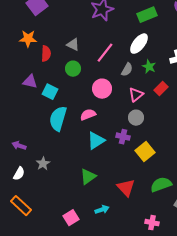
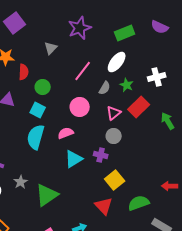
gray triangle: (73, 45) -> (51, 48), moved, turned 48
green circle: (73, 69) -> (43, 87), moved
red rectangle: (161, 89) -> (139, 107), size x1.5
cyan square: (50, 92) -> (38, 110), moved
yellow square: (145, 152) -> (115, 180), moved
green triangle: (88, 177) -> (47, 195), moved, size x1.4

